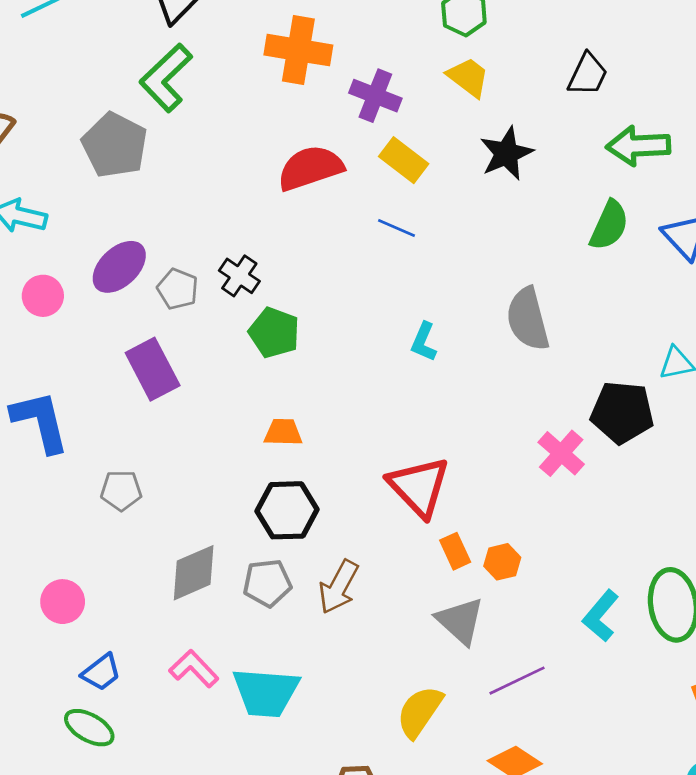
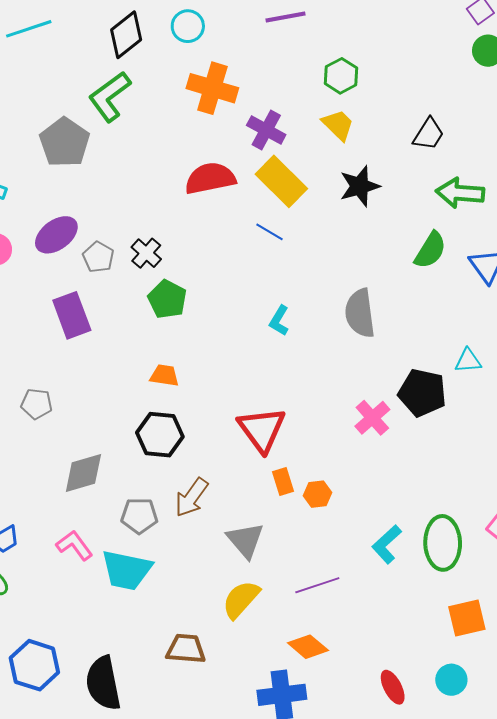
yellow rectangle: (404, 160) -> (281, 181), size x1.4
gray pentagon: (267, 583) -> (139, 516), moved
gray triangle: (460, 621) -> (245, 540), moved

